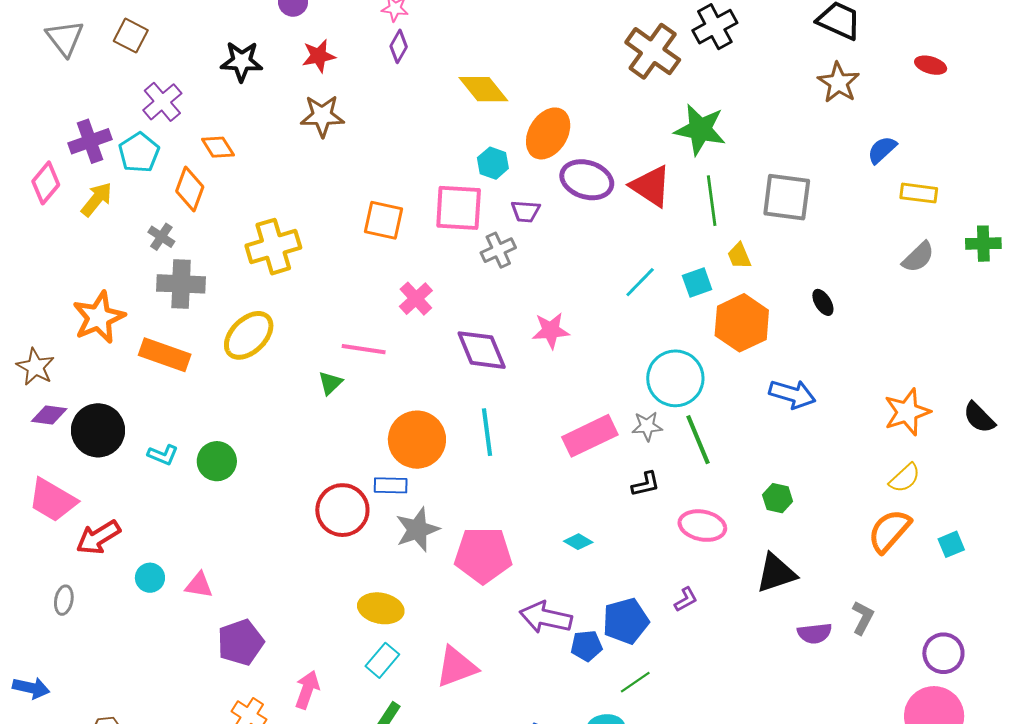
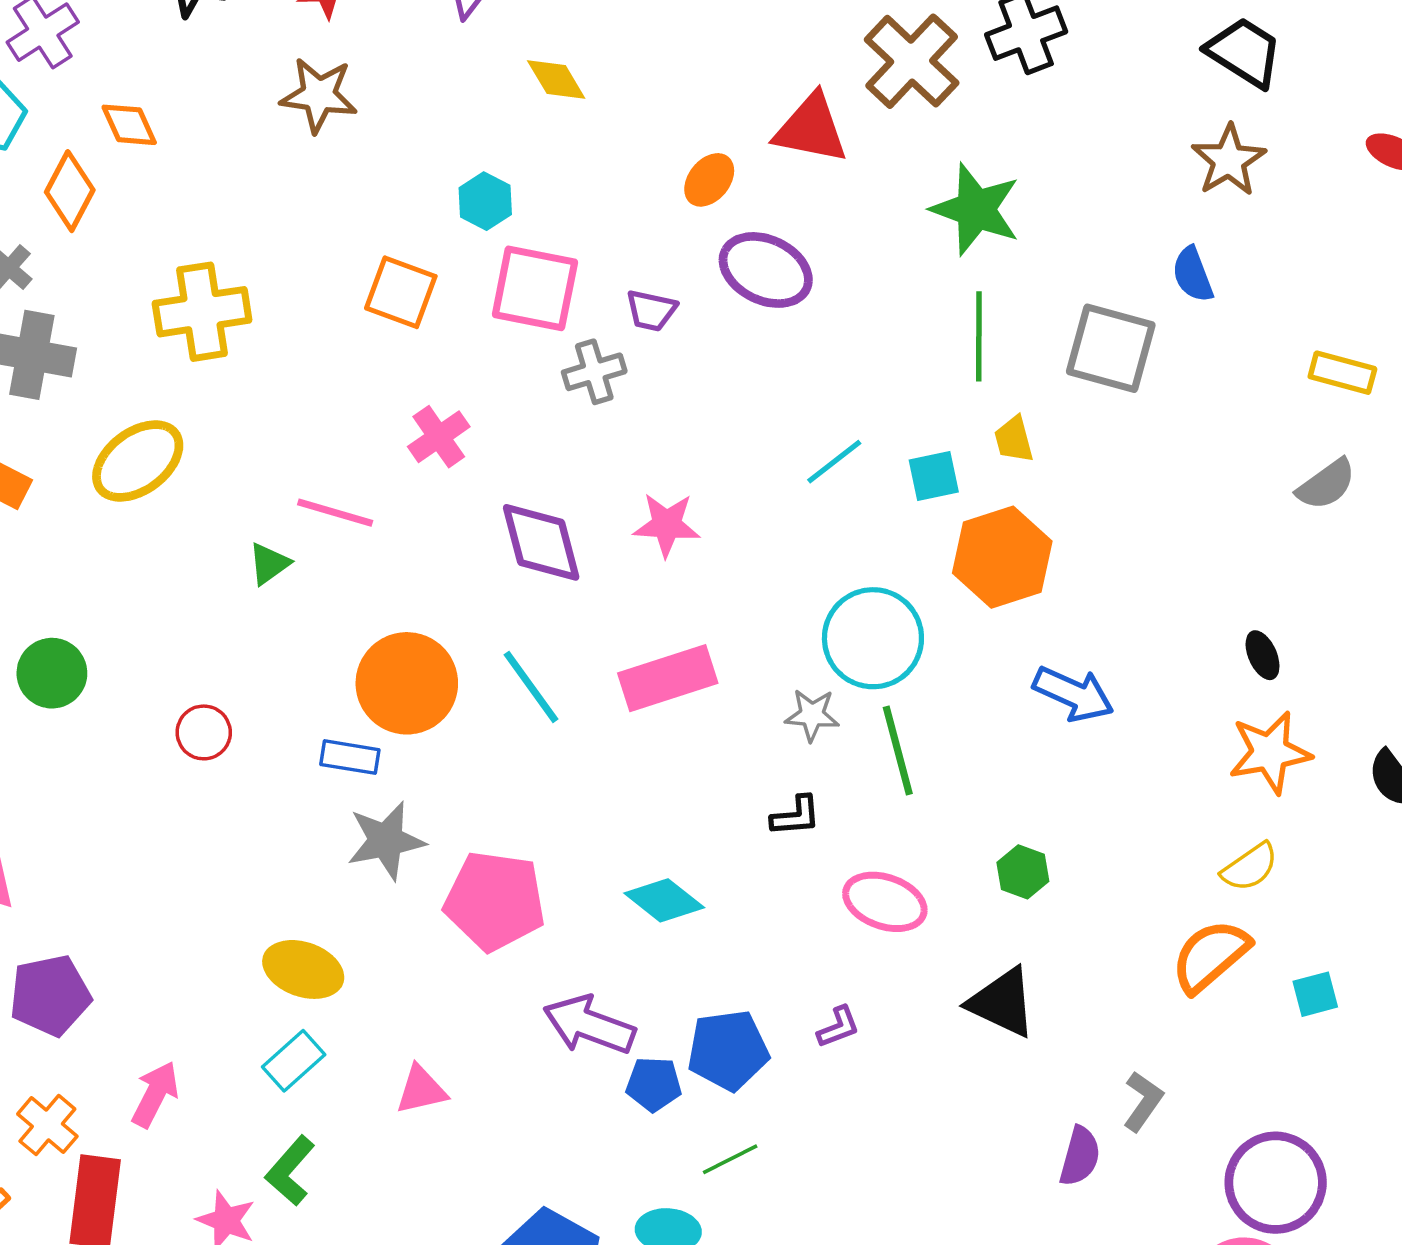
yellow diamond: (483, 89) -> (556, 79), moved, size x0.7
orange ellipse: (548, 133) -> (709, 180), size x0.6
blue semicircle: (882, 150) -> (1193, 275), moved, turned -76
cyan hexagon: (493, 163) -> (485, 201), moved
red triangle: (651, 186) -> (811, 129), moved, turned -30
black ellipse: (823, 302) -> (1263, 655), moved
cyan line: (487, 432) -> (531, 687), turned -36
pink rectangle: (590, 436) -> (668, 678), moved
red circle: (342, 510) -> (204, 732), moved, size x0.6
cyan diamond: (578, 542) -> (664, 900), size x1.5
black triangle: (776, 573) -> (1002, 1003), turned 36
purple semicircle: (815, 633) -> (1080, 1156), moved, turned -76
purple circle: (943, 653) -> (1276, 1183), size x1.4
pink triangle: (456, 667) -> (421, 1090), size x0.7

